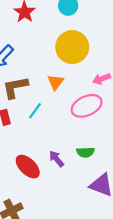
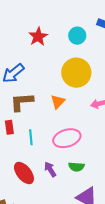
pink ellipse: (87, 106) -> (67, 138), moved
cyan line: (35, 111) -> (31, 137), moved, turned -49

